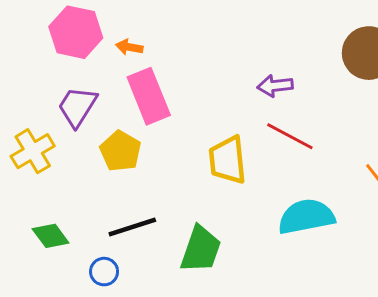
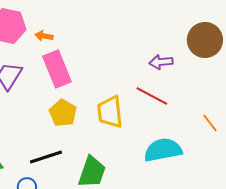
purple arrow: (275, 86) -> (161, 62), moved
yellow pentagon: (120, 151) -> (63, 113), moved

